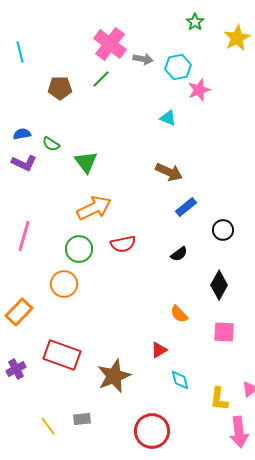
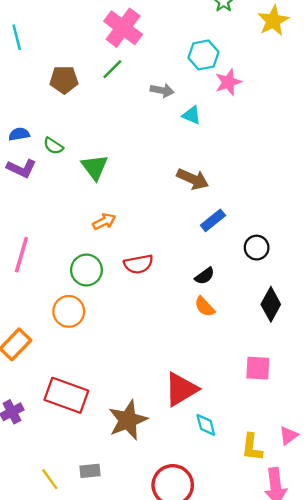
gray arrow: (143, 59) -> (162, 90), moved
orange arrow: (94, 208) -> (104, 222), size x0.6
black diamond: (219, 285) -> (271, 304), moved
orange semicircle: (179, 314) -> (205, 307), moved
red triangle: (159, 350) -> (181, 389), size x1.8

